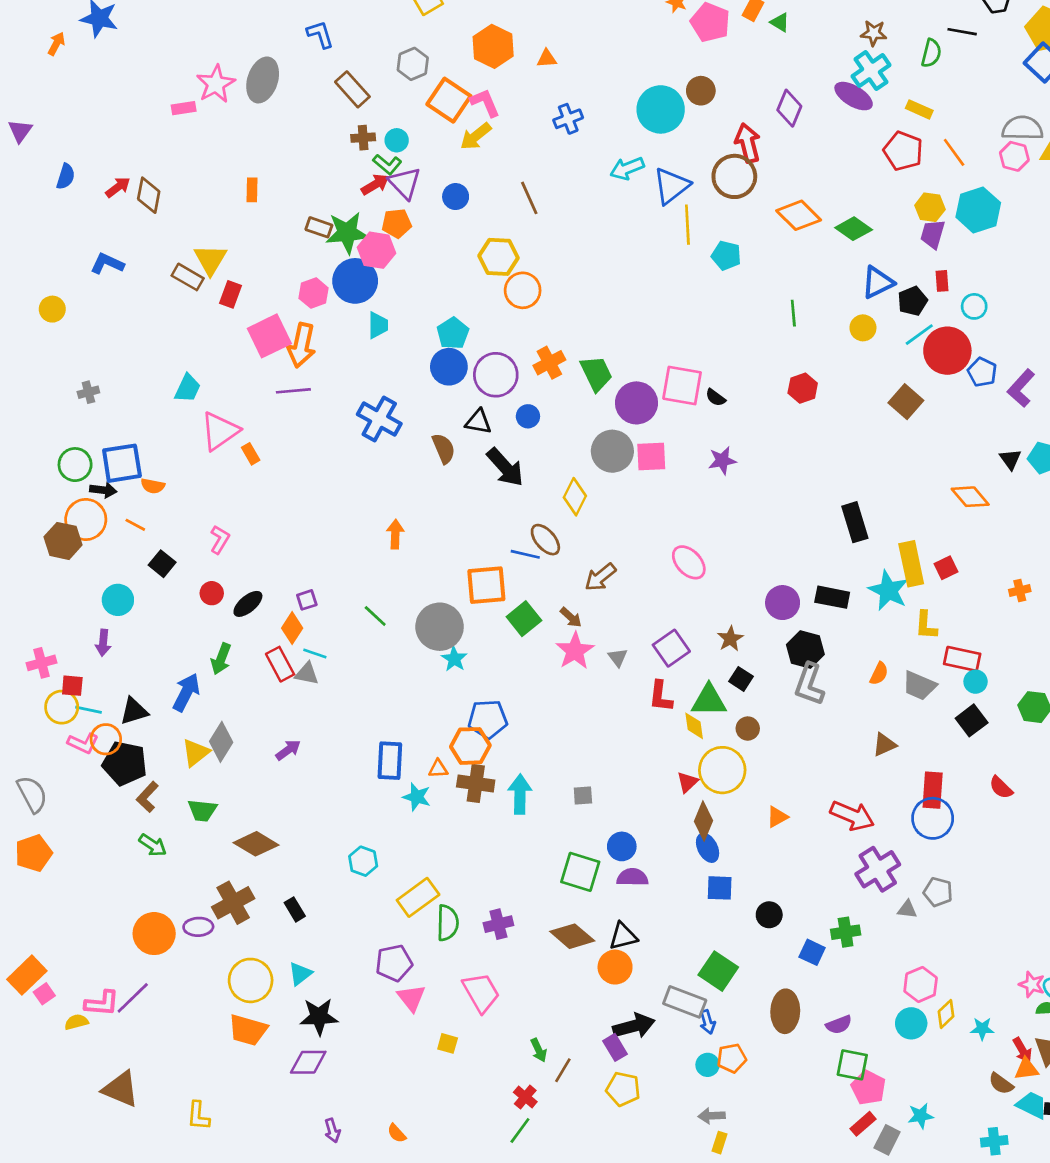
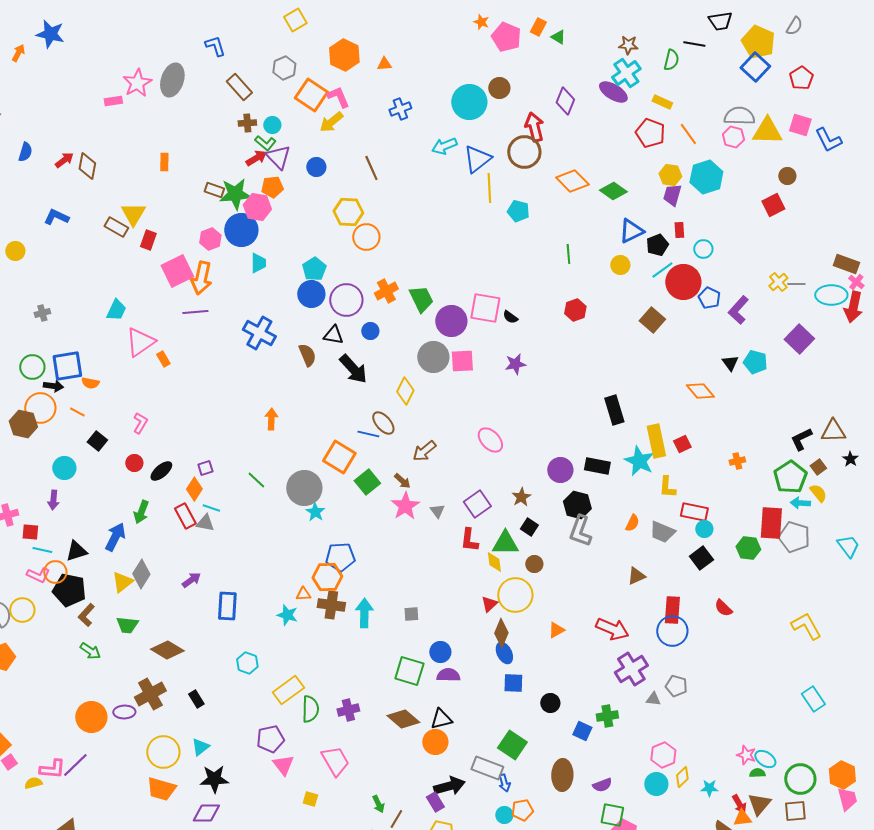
orange square: (486, 585) -> (339, 457), turned 36
yellow circle: (62, 707) -> (22, 610), moved
blue rectangle: (390, 761) -> (227, 606), moved

